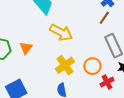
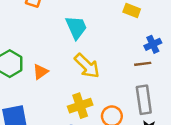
brown line: (104, 18) -> (143, 64), turned 32

